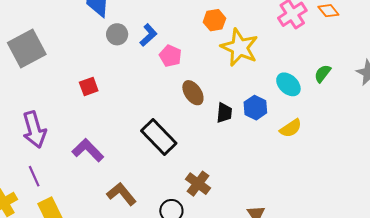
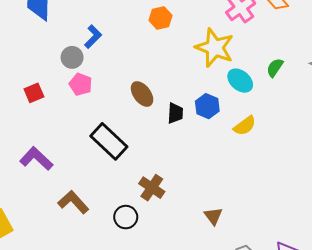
gray circle: (117, 34) -> (72, 57), moved
yellow star: (240, 47) -> (215, 48), moved
pink pentagon: (170, 56) -> (81, 84), moved

